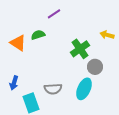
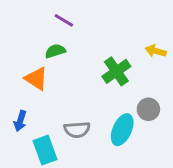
purple line: (54, 14) -> (64, 20), moved, turned 64
orange triangle: (18, 43) -> (36, 79), moved
gray circle: (95, 67) -> (148, 109), moved

